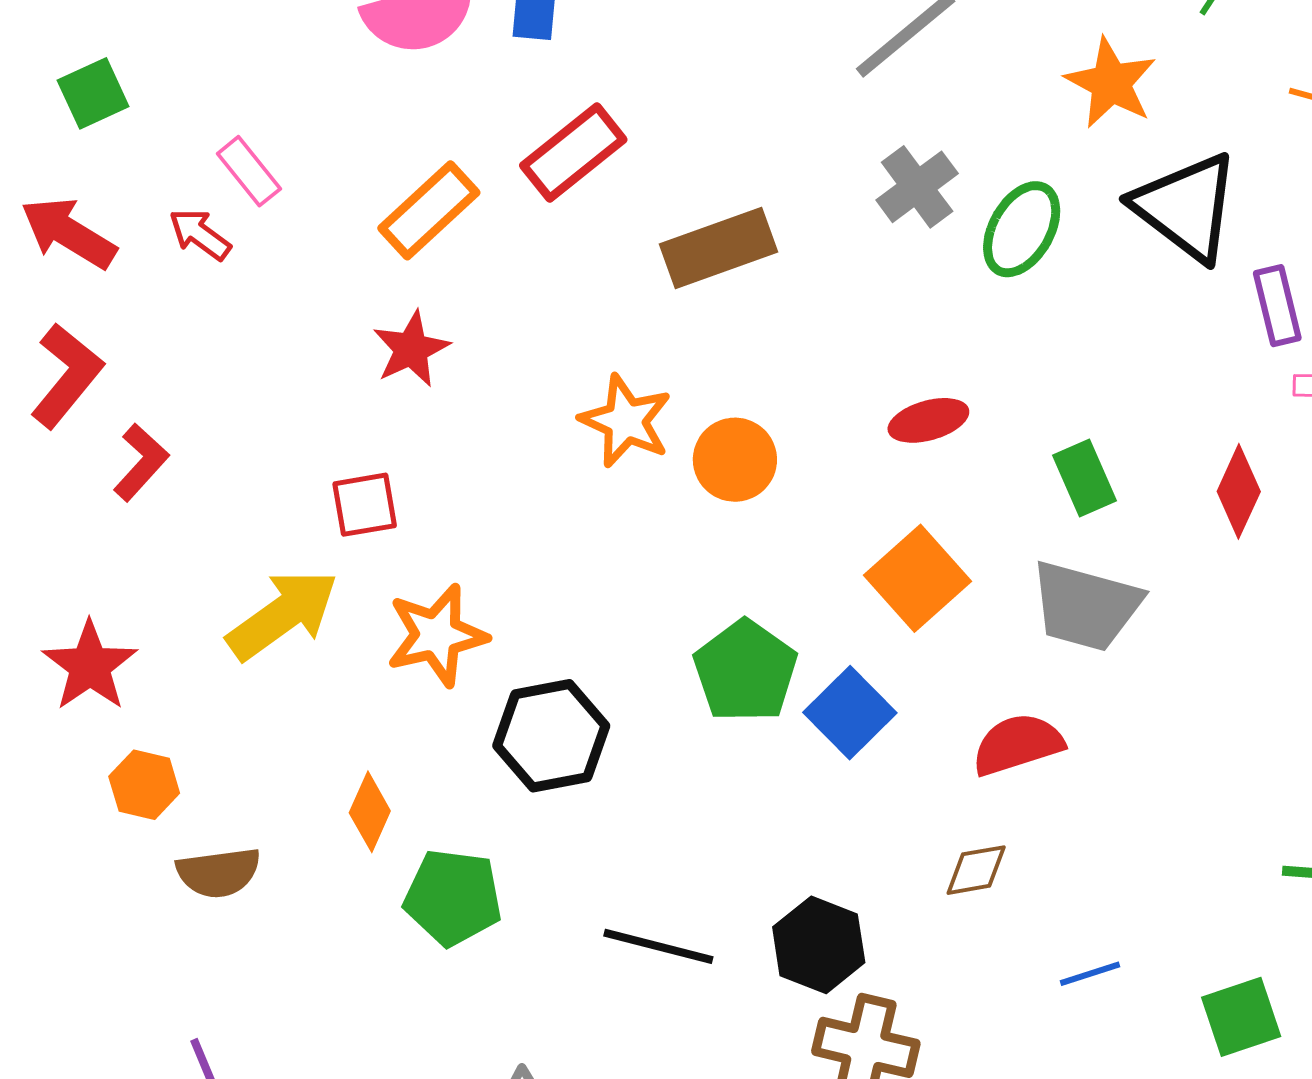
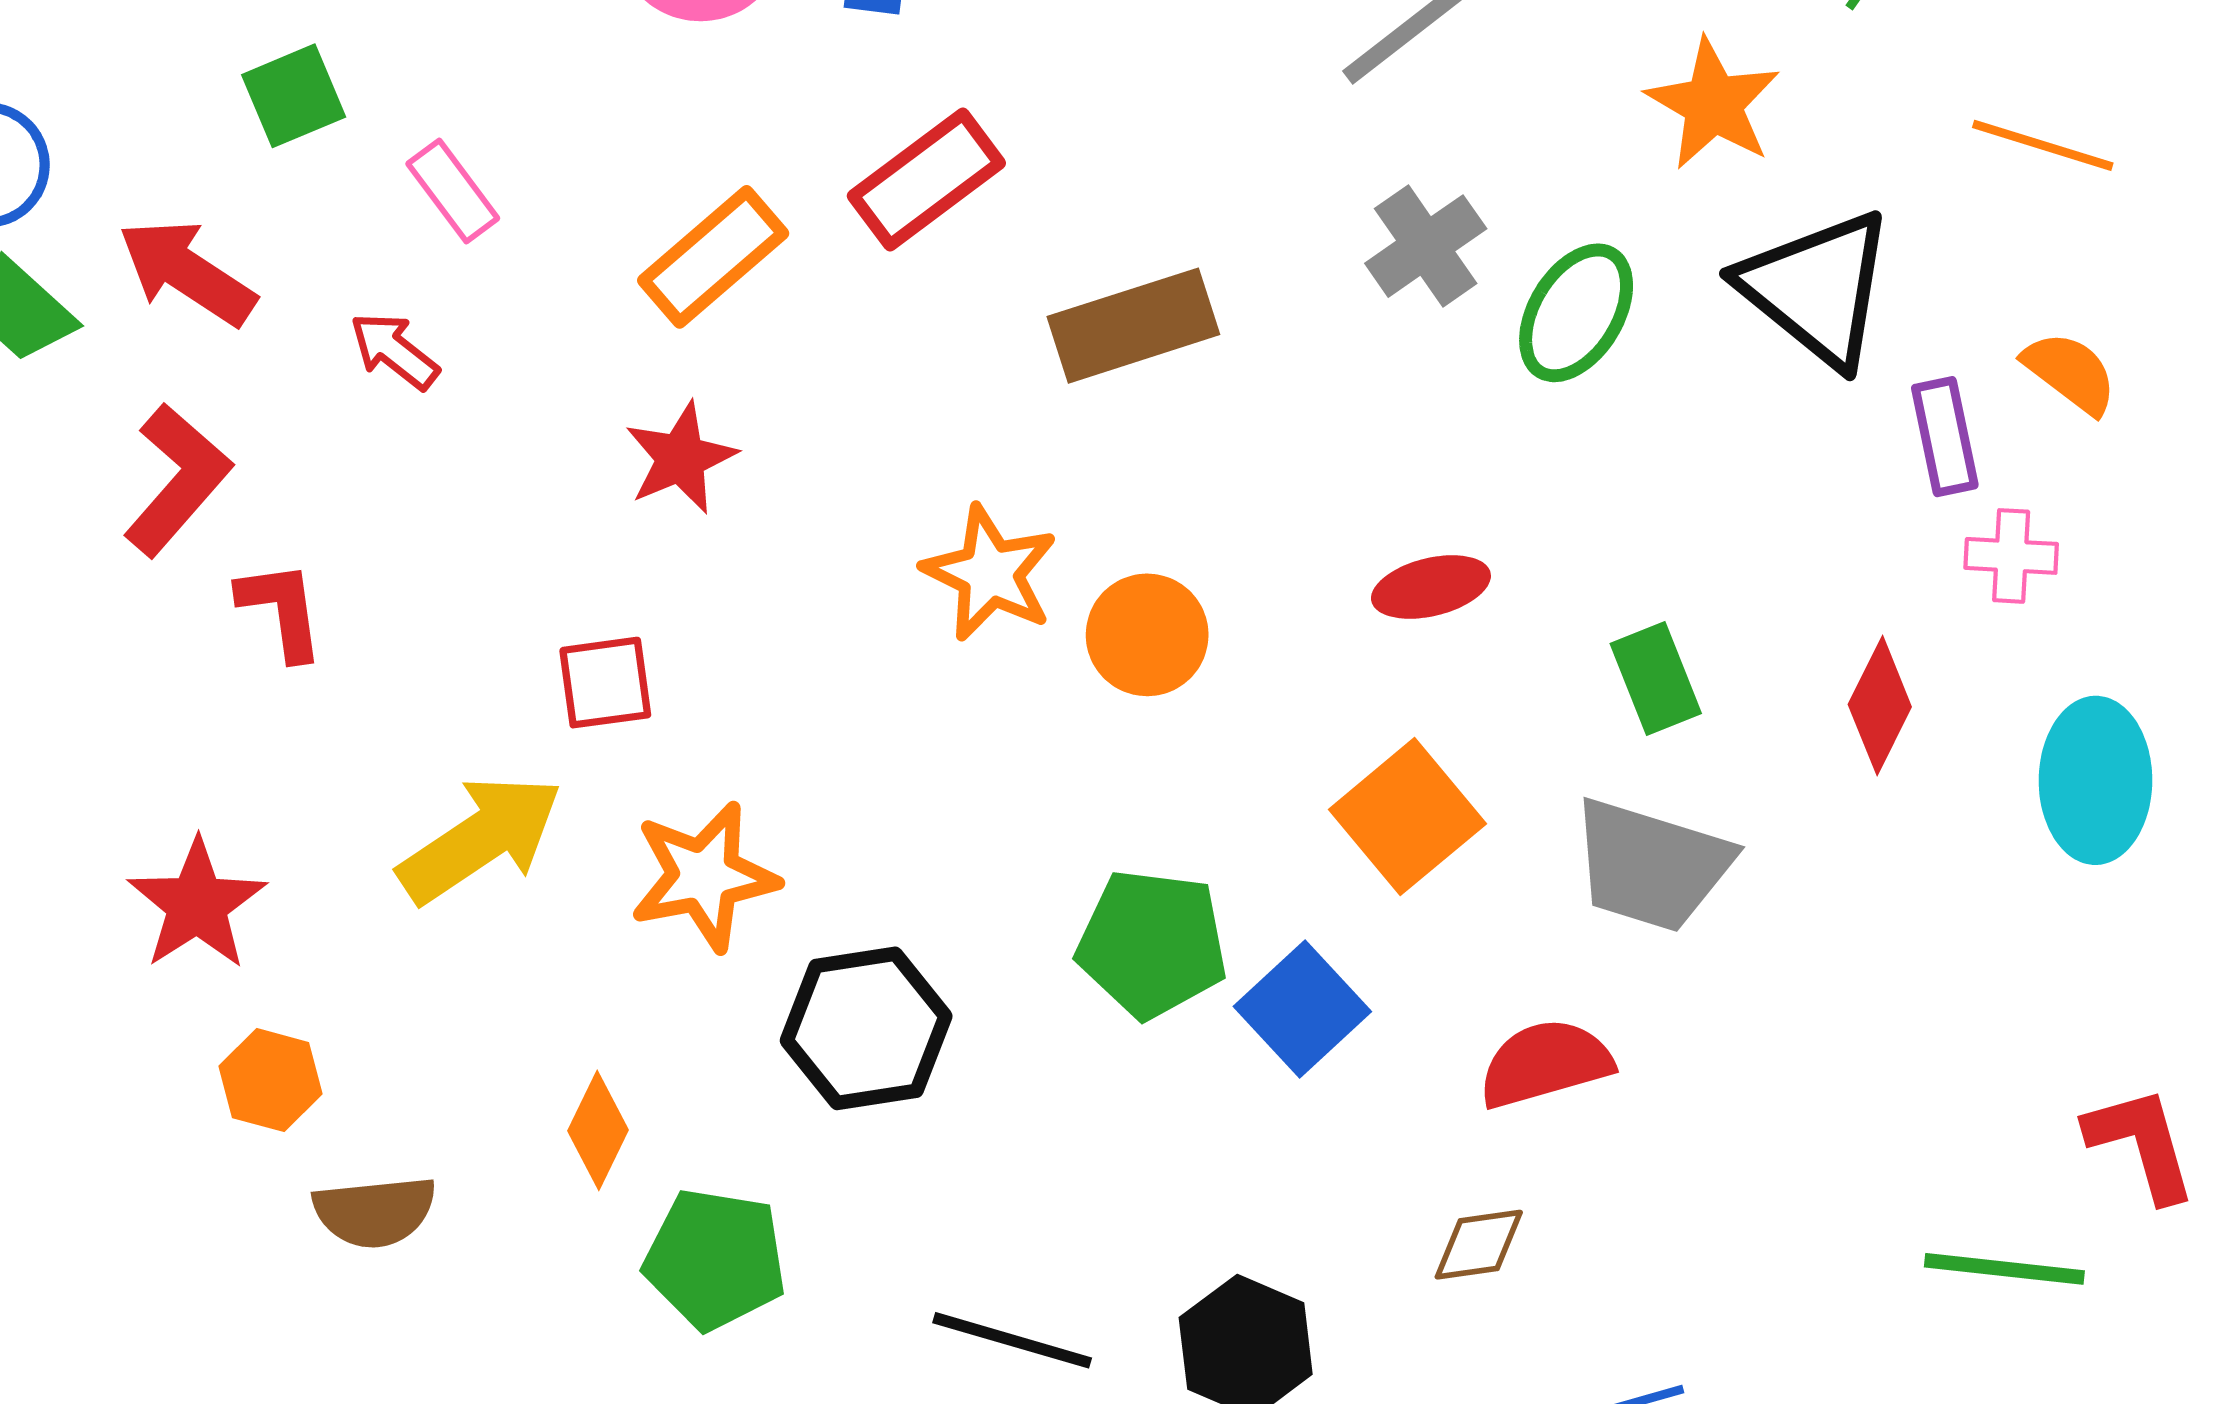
green square: (93, 93) -> (294, 96), moved
red arrow: (200, 234) -> (394, 351), moved
red L-shape: (141, 462) -> (281, 610), turned -52
green pentagon: (745, 671) -> (1152, 944), turned -30

